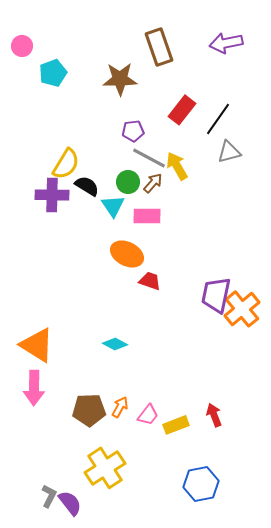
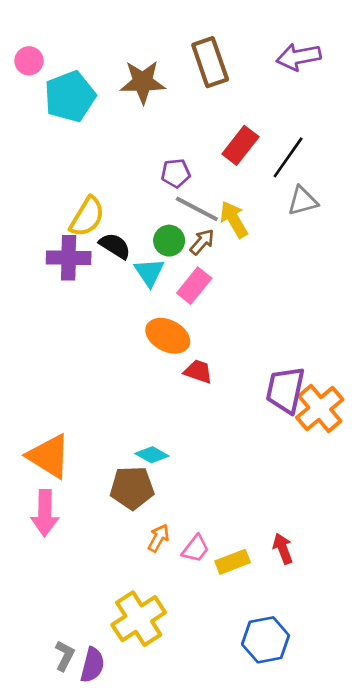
cyan pentagon: (53, 73) -> (70, 97), size x1.4
brown star: (120, 79) -> (143, 82), moved
pink rectangle: (147, 216) -> (194, 286), turned -52
brown pentagon: (89, 410) -> (132, 488), moved
purple semicircle: (70, 503) -> (92, 665), turned 52

